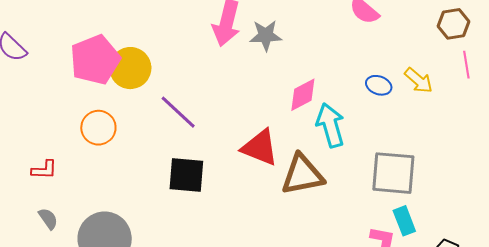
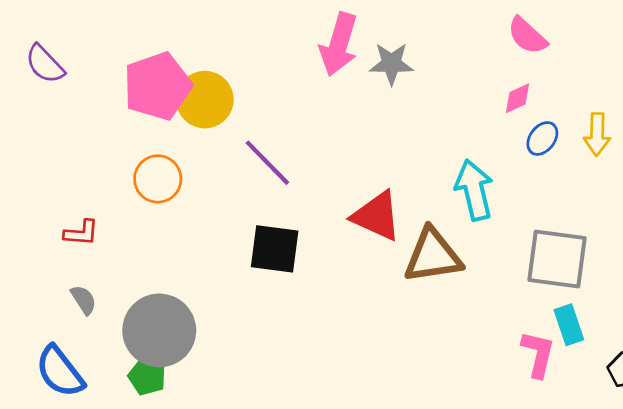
yellow arrow: (419, 81) -> (597, 134), turned 48
blue ellipse: (379, 85) -> (542, 138), turned -75
pink diamond: (303, 95) -> (517, 98), moved, size x0.7

